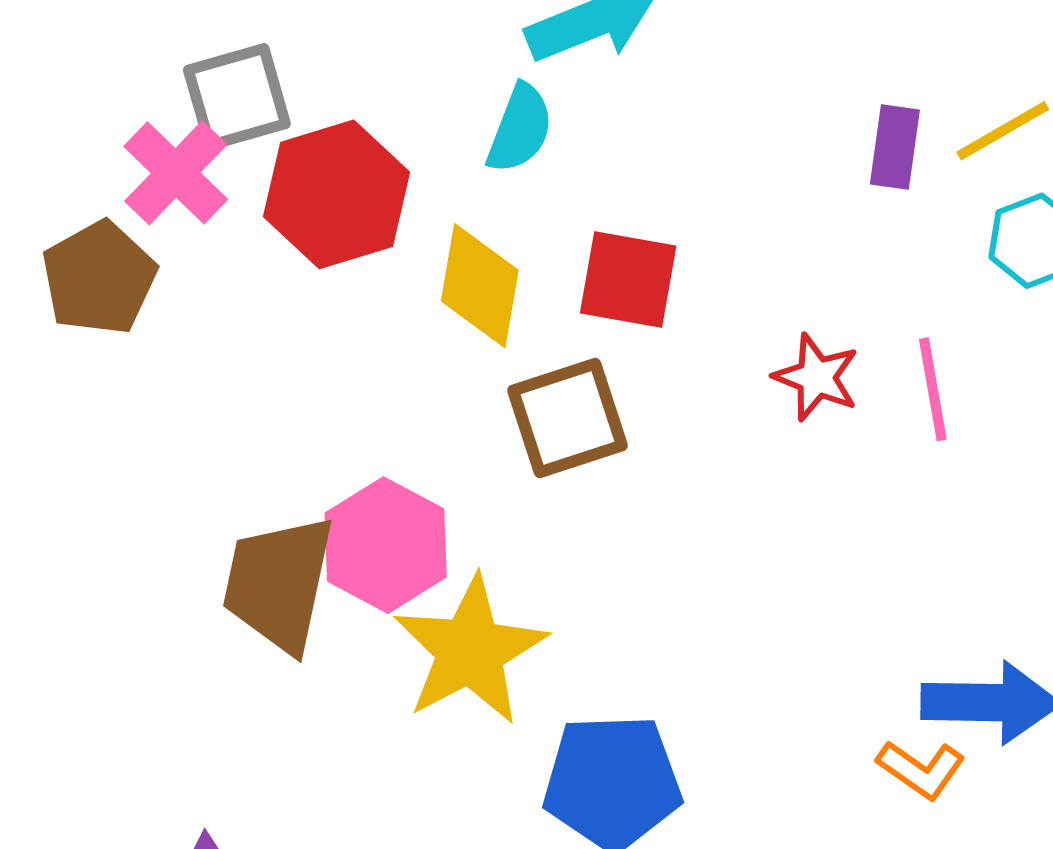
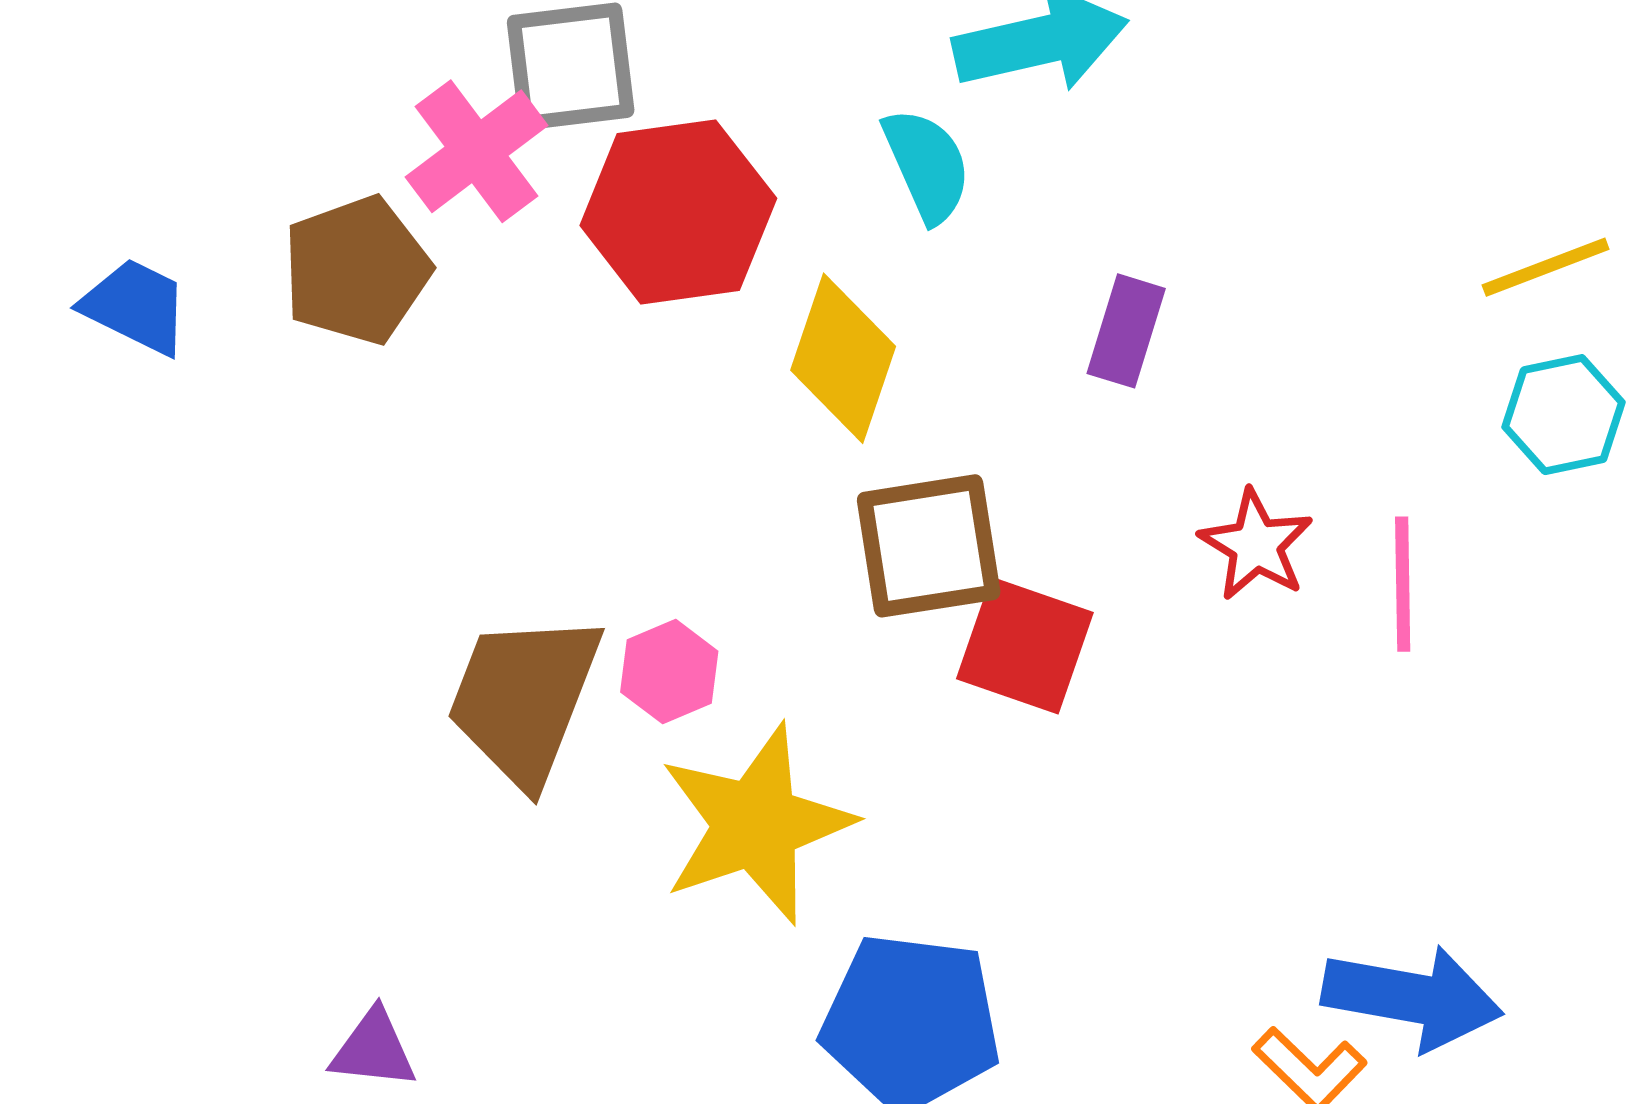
cyan semicircle: (520, 129) -> (927, 165), turned -54
purple rectangle: (895, 147) -> (1126, 331), moved
red square: (628, 280) -> (1025, 646), moved
pink hexagon: (386, 545) -> (669, 672), size x0.6

